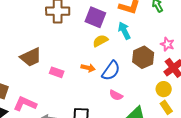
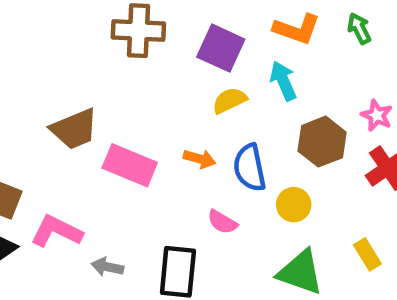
blue semicircle: (111, 71) -> (250, 168), turned 130
pink rectangle: (57, 72) -> (130, 165), size x1.6
yellow circle: (164, 89) -> (294, 205), moved
pink semicircle: (116, 95) -> (222, 222), moved

